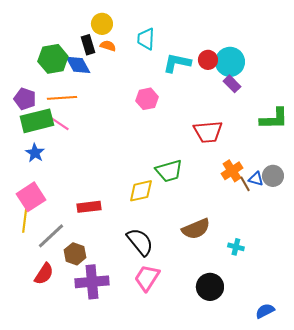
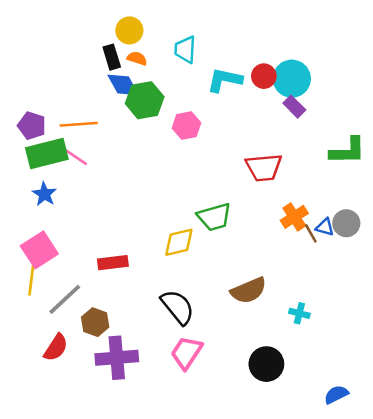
green hexagon: (53, 59) -> (145, 100), moved
blue diamond: (78, 65) -> (123, 85), moved

